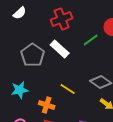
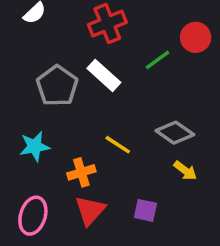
orange cross: (47, 105) -> (81, 172), turned -35

